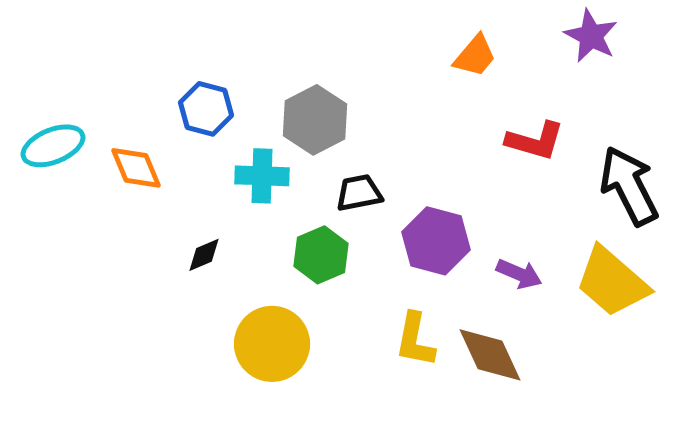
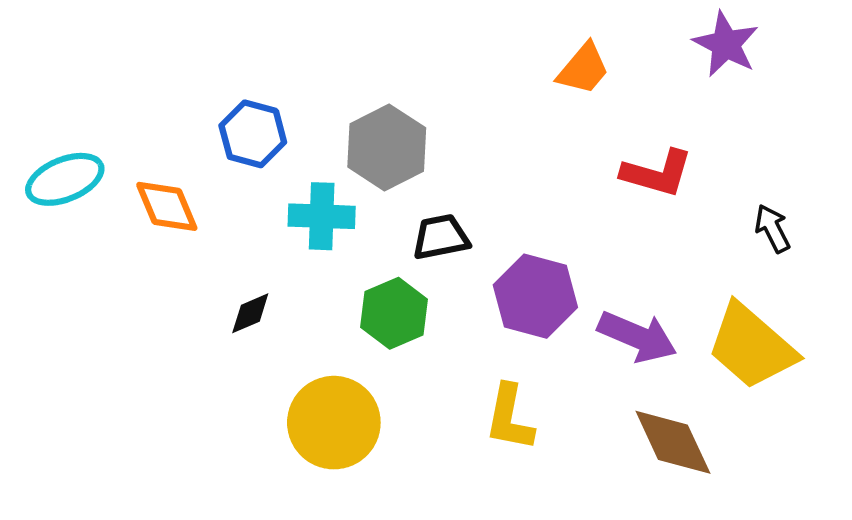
black arrow: (629, 186) -> (772, 229), size x0.5
purple arrow: (519, 274) -> (637, 337), size x1.4
brown diamond: (490, 355) -> (673, 442), moved

